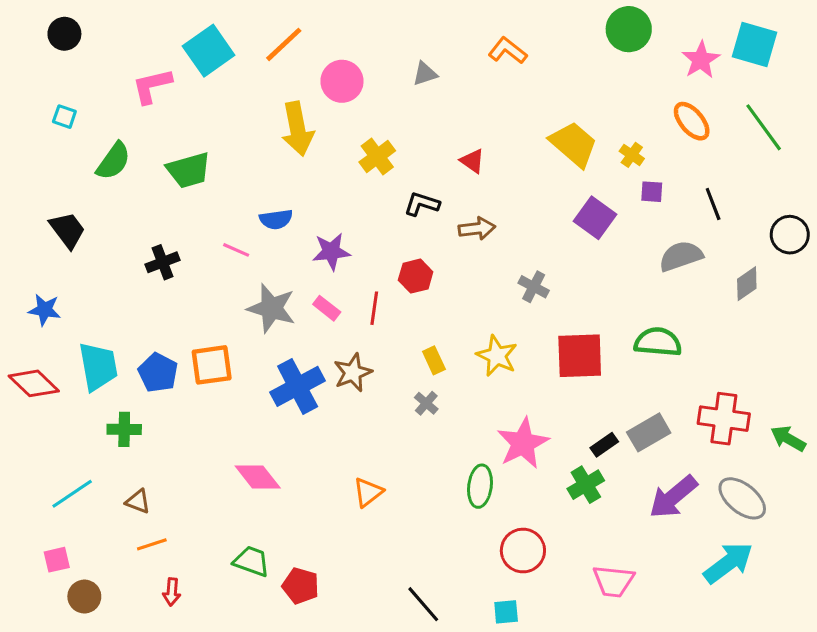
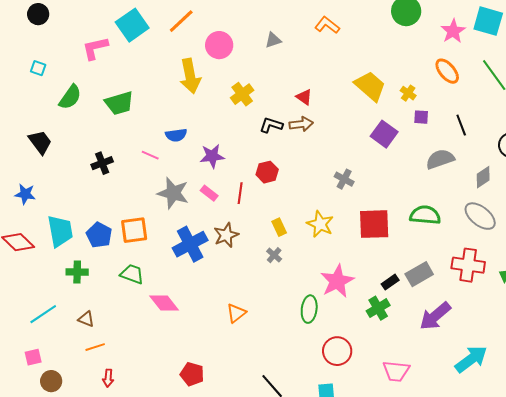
brown arrow: (477, 228) -> (301, 124), moved
gray ellipse: (742, 498) -> (480, 216), moved
green trapezoid: (252, 561) -> (132, 274), moved

